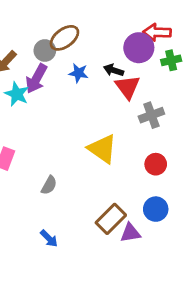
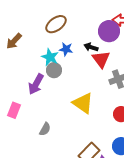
gray circle: (45, 51) -> (54, 70), moved
purple arrow: (36, 79) -> (36, 84), moved
cyan star: (17, 94) -> (50, 57), moved

